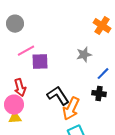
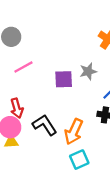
purple square: (40, 62) -> (64, 79), moved
black L-shape: (58, 96) -> (45, 125), moved

